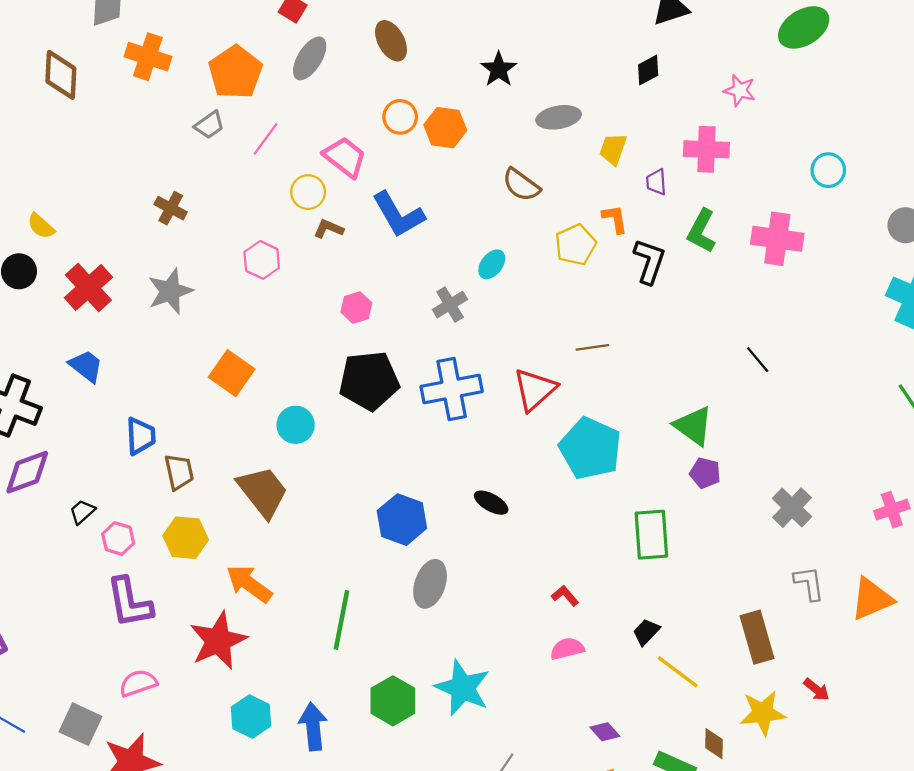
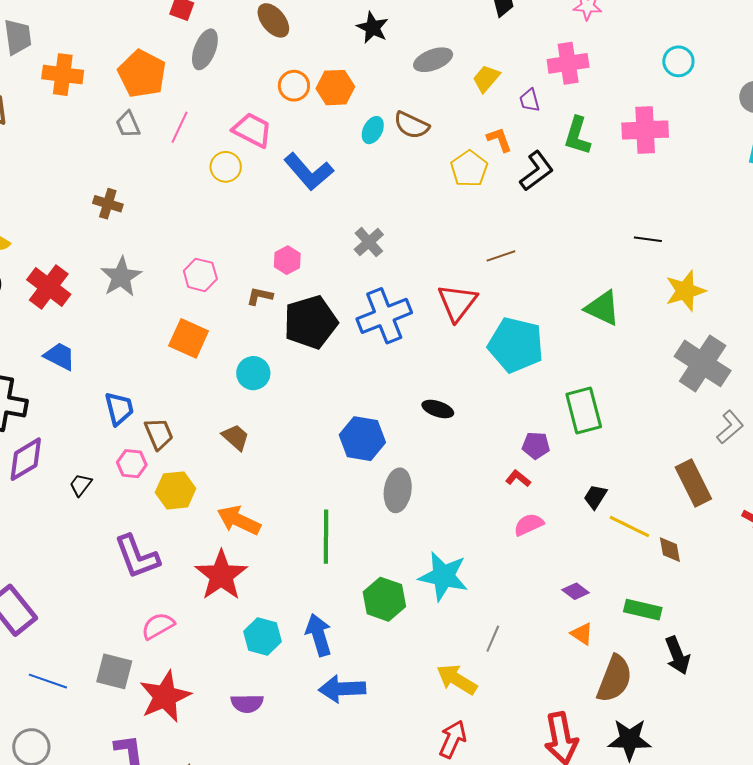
gray trapezoid: (209, 125) -> (128, 124), turned 112
yellow trapezoid: (613, 149) -> (486, 79), turned 32
brown L-shape: (328, 229) -> (260, 296), moved
pink hexagon: (262, 260) -> (200, 275), moved
black L-shape: (649, 261) -> (537, 171), turned 45
cyan ellipse: (492, 264) -> (373, 130), moved
black line: (758, 360) -> (648, 239), turned -32
purple pentagon: (705, 473) -> (536, 445), moved
brown trapezoid: (263, 492) -> (236, 437), size x0.6
gray cross: (792, 508) -> (703, 363), size x1.5
pink hexagon: (118, 539) -> (132, 464), moved
gray L-shape: (809, 583) -> (730, 427), turned 68
yellow star: (763, 713) -> (685, 291), moved
brown diamond: (714, 744) -> (670, 550), moved

